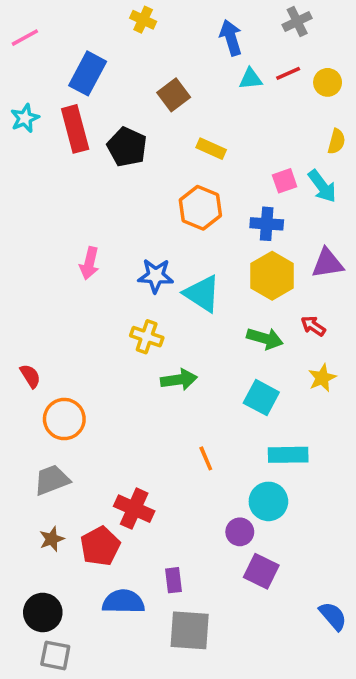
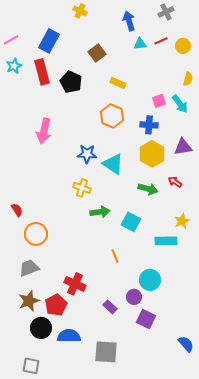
pink line: (25, 38) -> (11, 40), moved
pink arrow: (89, 263) -> (44, 131), moved, size x1.4
yellow star: (322, 378) -> (182, 221), moved
cyan square: (261, 398) -> (131, 222), moved
cyan rectangle: (288, 455) -> (166, 241), moved
brown star: (52, 539) -> (29, 301), size x1.5
purple rectangle: (174, 580) -> (110, 307), moved, turned -40
black circle: (43, 612) -> (41, 328), moved

